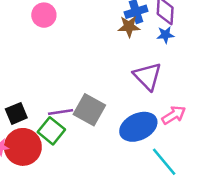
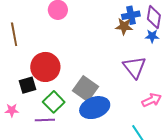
purple line: (61, 112) -> (45, 120), moved
blue ellipse: (138, 127) -> (95, 108), moved
red circle: (23, 147) -> (45, 67), moved

